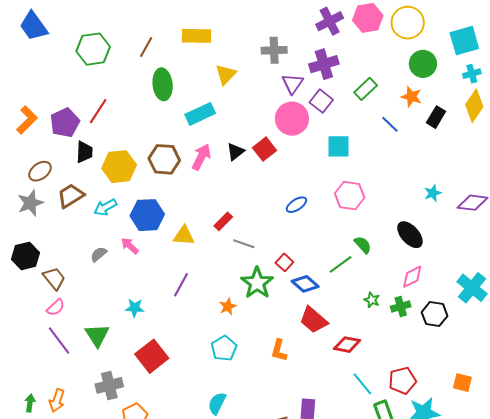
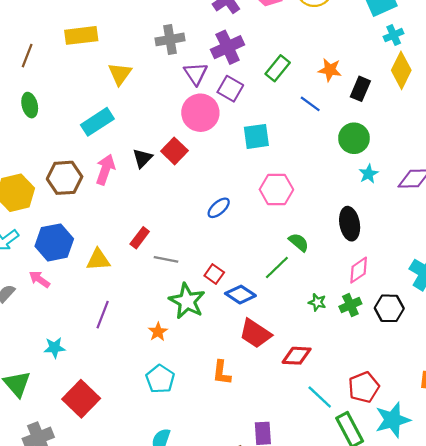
green circle: (423, 64) -> (354, 138), moved
green ellipse: (163, 84) -> (30, 105), moved, size x0.7
black ellipse: (410, 235) -> (350, 224), turned 40

